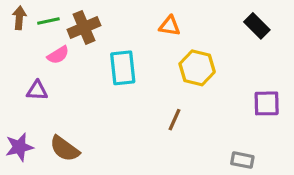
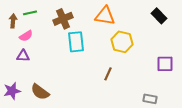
brown arrow: (19, 18) -> (13, 21), moved
orange triangle: (170, 26) -> (105, 16), size x1.5
brown cross: (84, 27) -> (63, 19), moved
pink semicircle: (58, 55) -> (26, 36), moved

